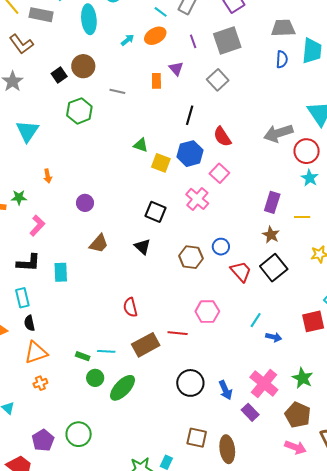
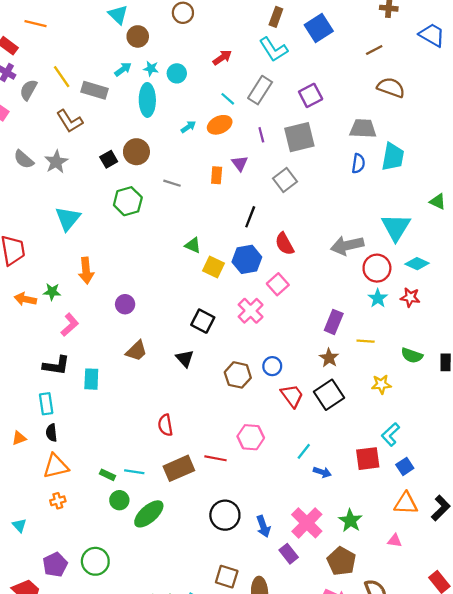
orange arrow: (48, 176) -> (86, 271), size x1.6

